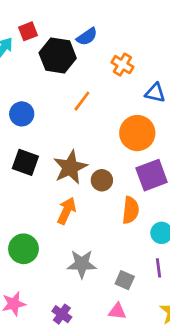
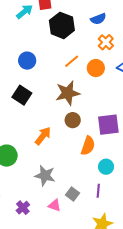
blue semicircle: (87, 37) -> (98, 19), moved
orange circle: (137, 133) -> (96, 68), moved, size x0.7
brown star: (70, 167) -> (68, 93), moved
pink triangle: (117, 311) -> (55, 205), moved

